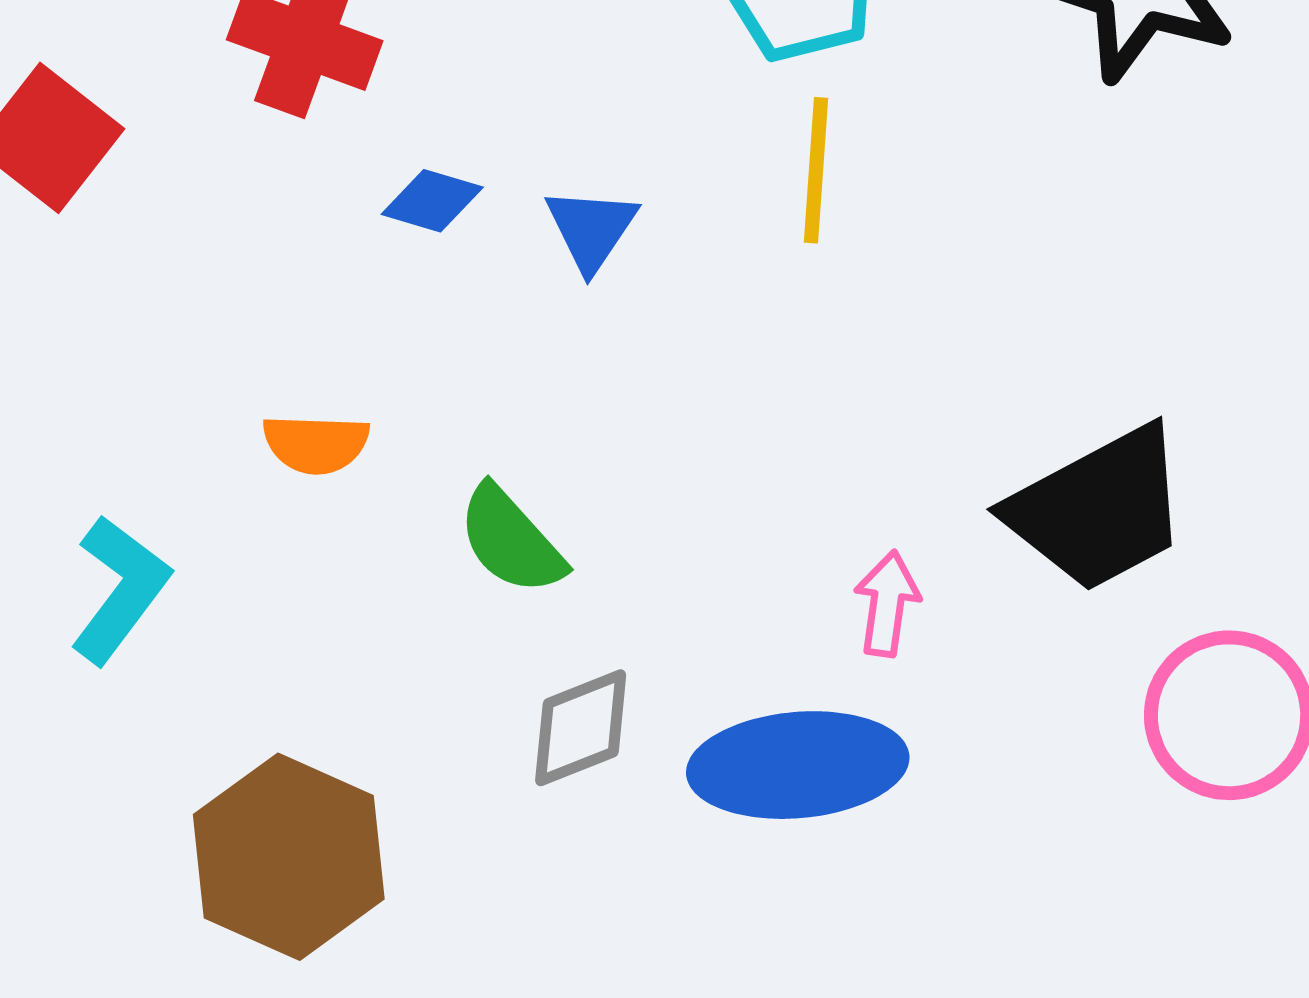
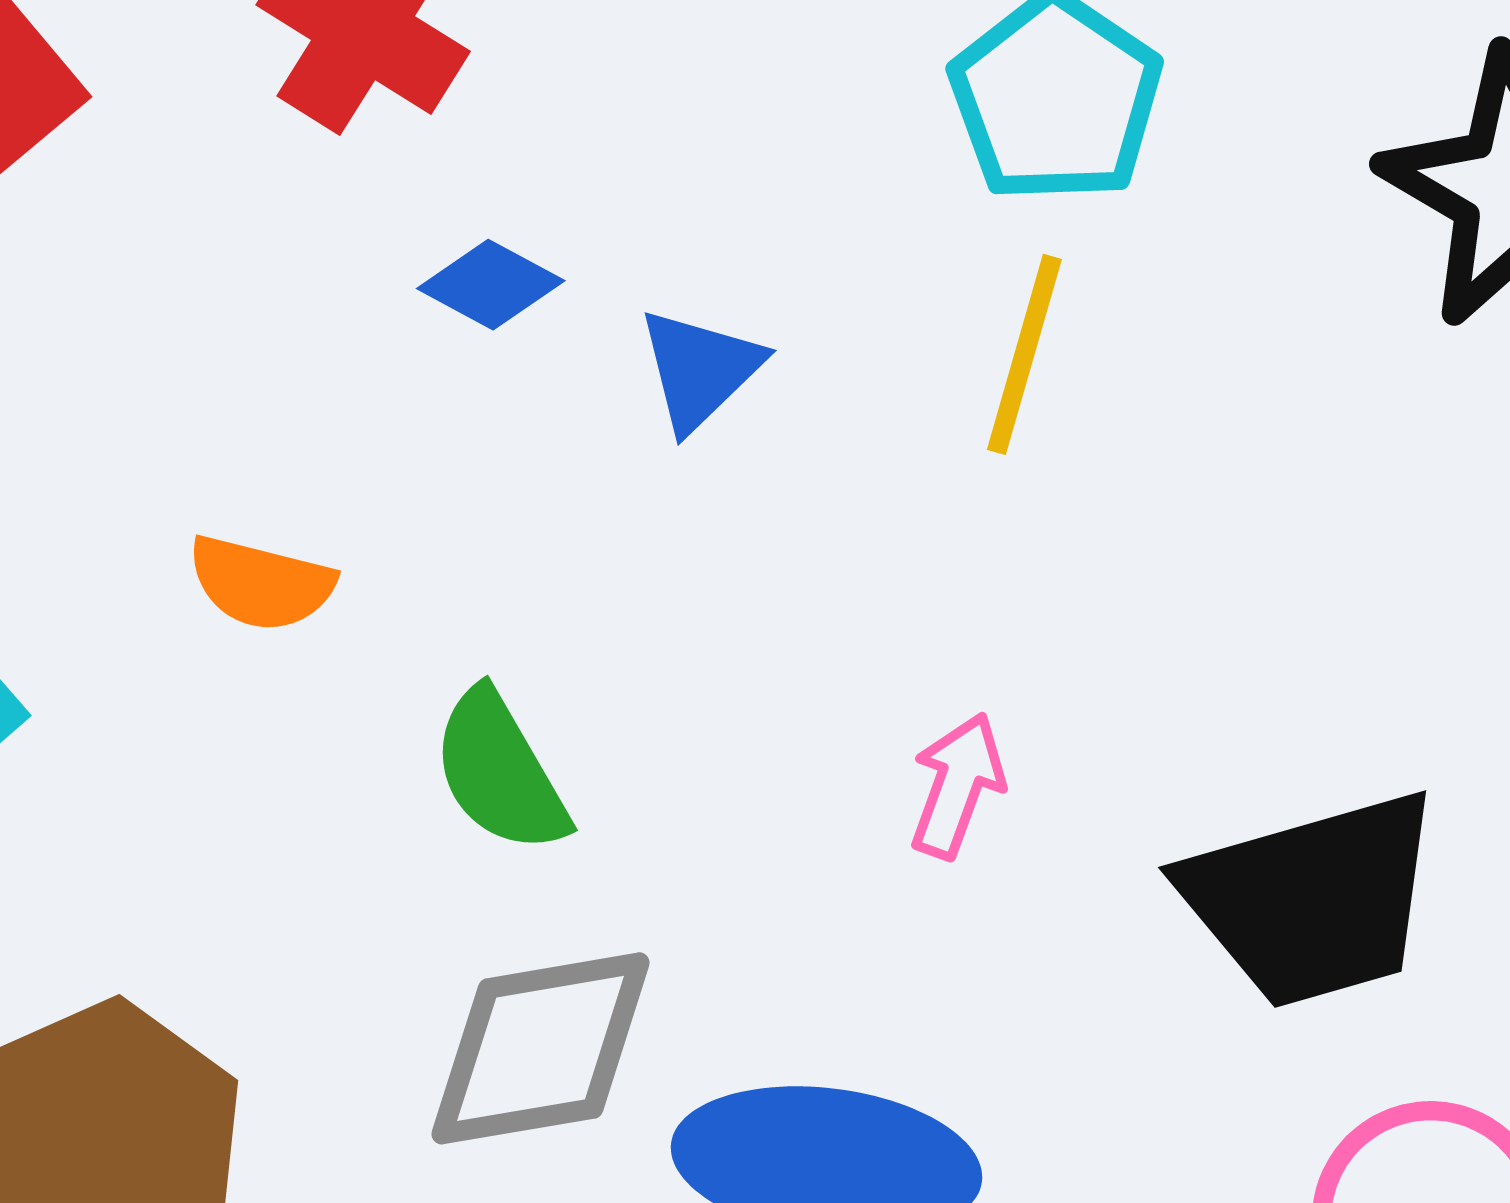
pink arrow: (887, 604) -> (957, 786), moved
gray diamond: (581, 728) -> (541, 1048), size x1.4

